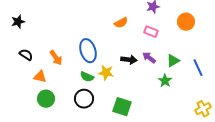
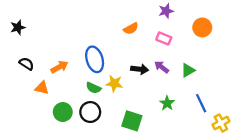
orange arrow: (56, 58) -> (59, 67), turned -84
blue line: (198, 68) -> (201, 103), moved
green star: (165, 81) -> (167, 103), moved
green circle: (46, 99) -> (63, 112), moved

